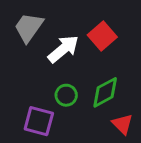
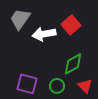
white arrow: (63, 49) -> (44, 34), turned -150
green circle: (66, 95) -> (57, 86), moved

